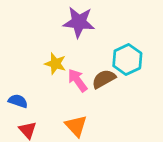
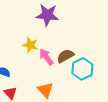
cyan hexagon: (127, 60) -> (82, 69), moved

